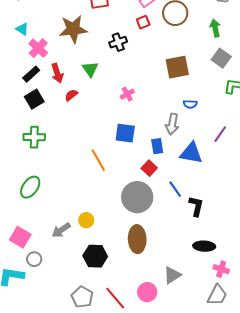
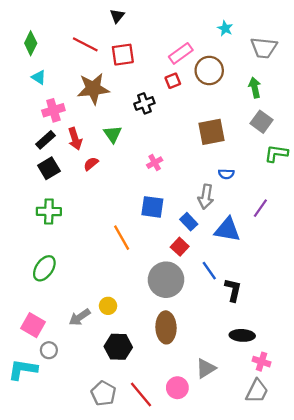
cyan triangle: (22, 29) -> (39, 77), moved
pink cross: (38, 48) -> (53, 110), turned 30
blue rectangle: (157, 146) -> (189, 222), turned -35

